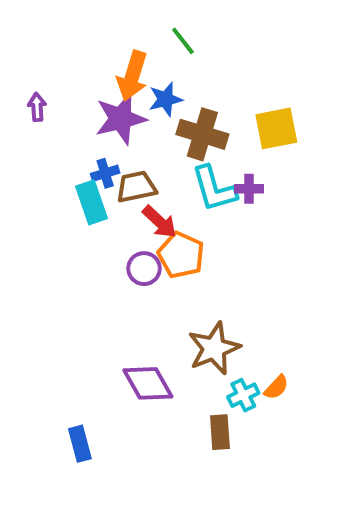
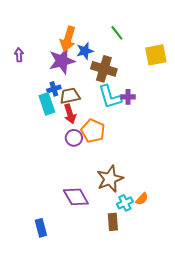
green line: (183, 41) -> (117, 33), moved
yellow square: (276, 128) -> (156, 55), moved
red arrow: (160, 222) -> (70, 114), moved, turned 30

